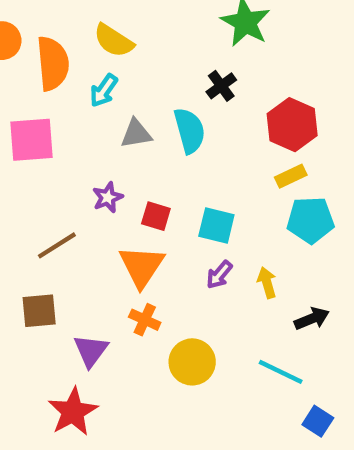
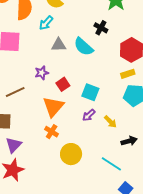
black cross: (221, 86) -> (101, 28), turned -32
cyan semicircle: (190, 131) -> (84, 47), turned 140
red square: (156, 216) -> (63, 84), turned 32
yellow arrow: (267, 283) -> (110, 122), turned 144
purple triangle: (91, 351) -> (14, 145), moved

